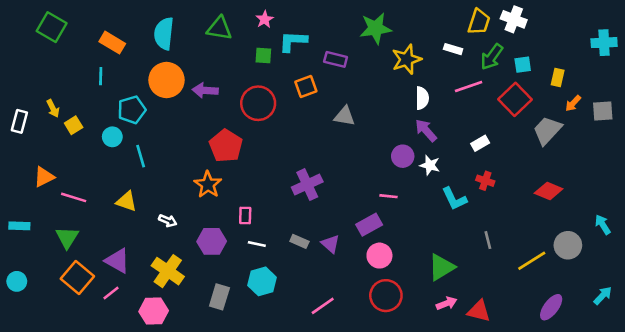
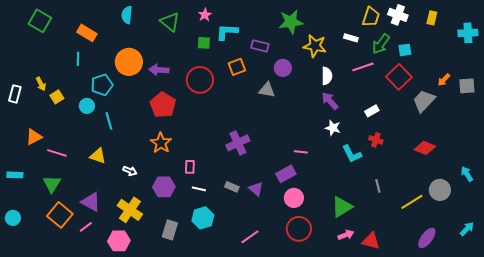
green triangle: (219, 28) -> (170, 22), turned 30
cyan semicircle: (164, 34) -> (127, 15), moved, size x0.7
yellow star: (407, 59) -> (315, 46), turned 30
yellow rectangle: (558, 77) -> (432, 18), moved
red pentagon: (226, 146) -> (163, 105), moved
purple circle: (403, 156) -> (283, 68), moved

